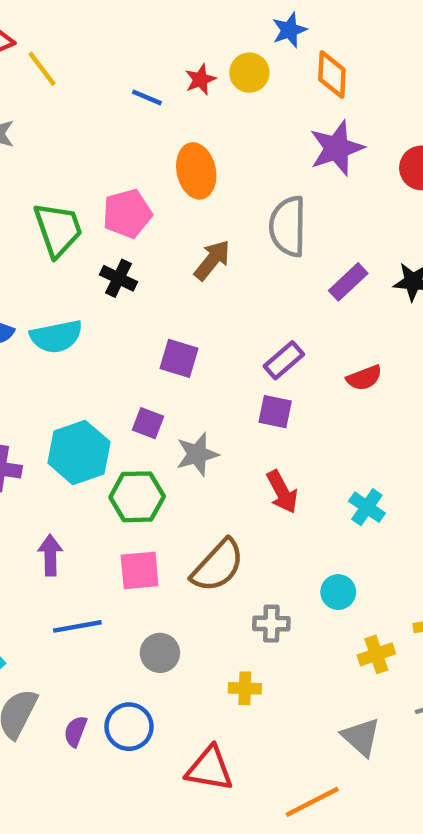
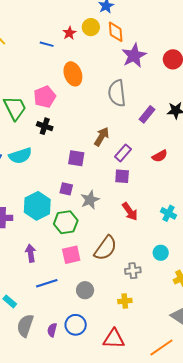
orange diamond: (332, 75) -> (116, 32), moved
brown arrow: (212, 260) -> (102, 137), moved

